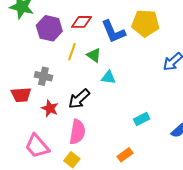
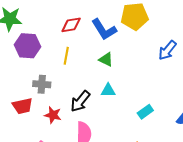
purple hexagon: (49, 28) -> (28, 46), moved
green triangle: (94, 55) -> (106, 59), moved
cyan triangle: (108, 77) -> (108, 90), moved

